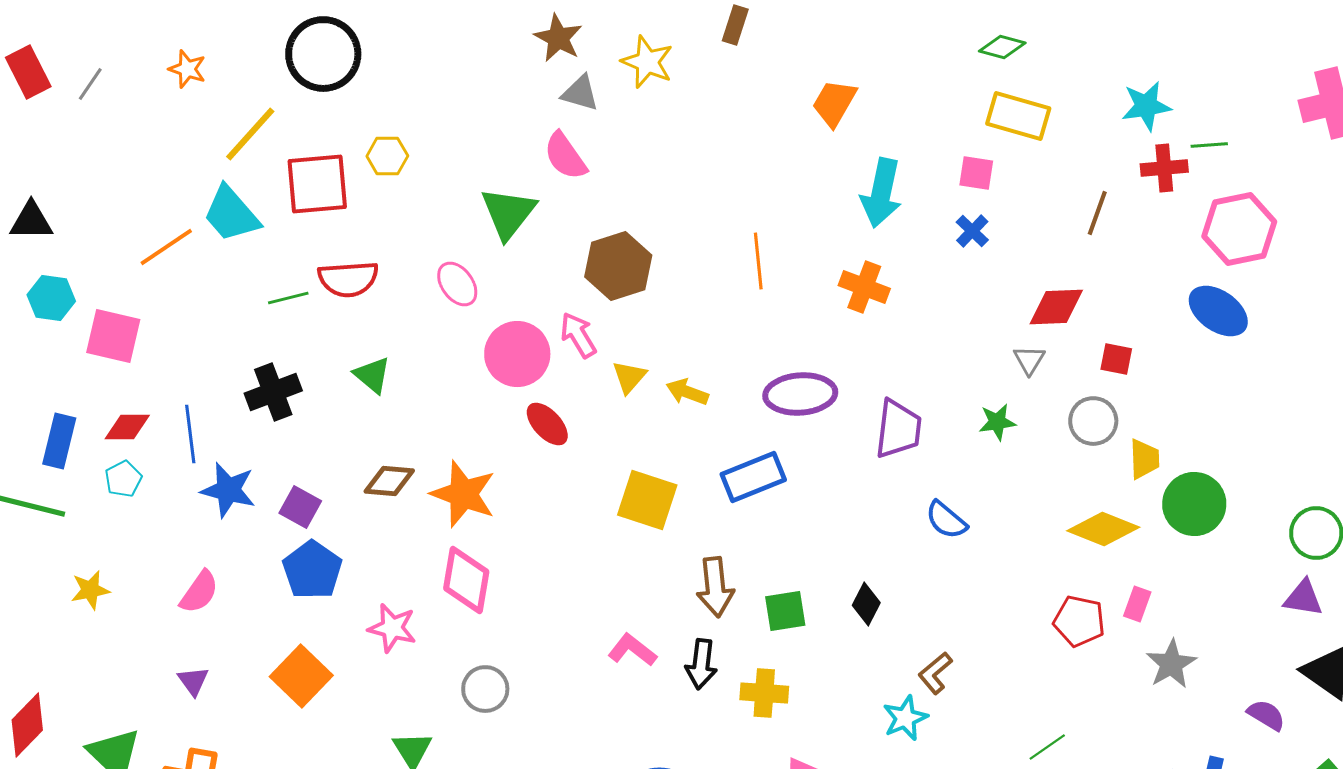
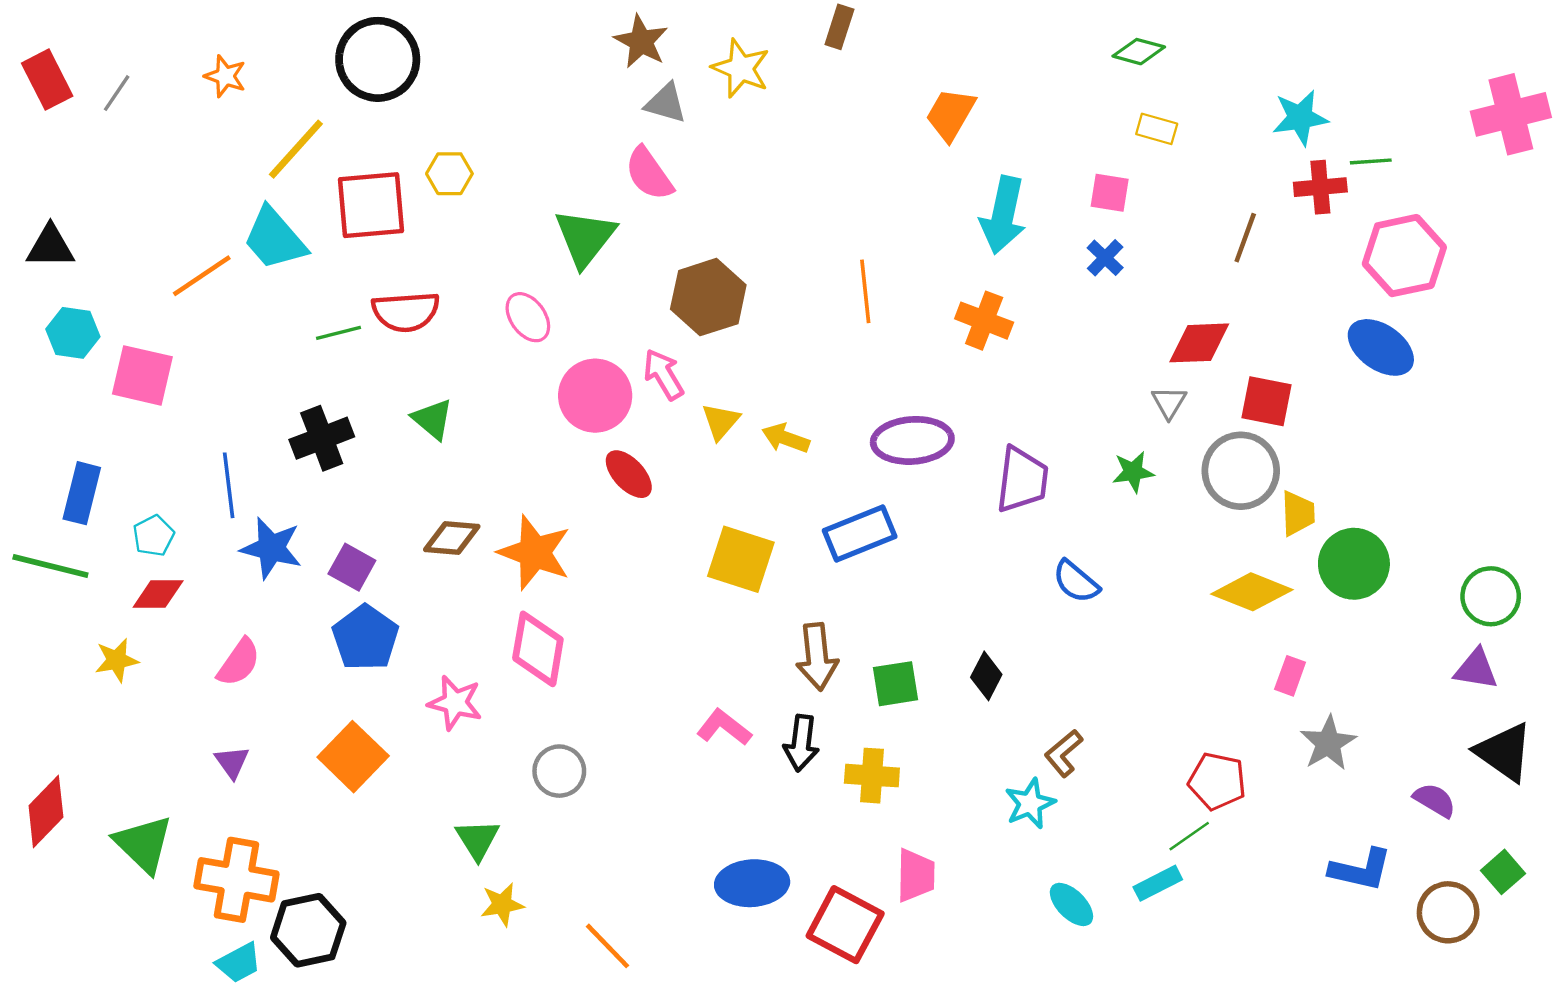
yellow rectangle: (1018, 116) -> (1157, 129), size x0.6
red square: (1116, 359) -> (1266, 401), size x1.4
gray circle: (1093, 421) -> (1241, 471), size x1.4
red diamond: (127, 427) -> (158, 594), moved
red pentagon: (1079, 621) -> (1217, 781), moved

